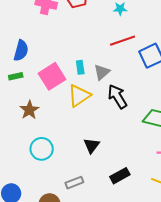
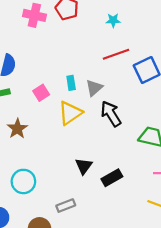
pink square: (52, 76) -> (41, 93), size x0.6
cyan circle: (42, 149) -> (23, 181), moved
black rectangle: (120, 176) -> (112, 178), moved

